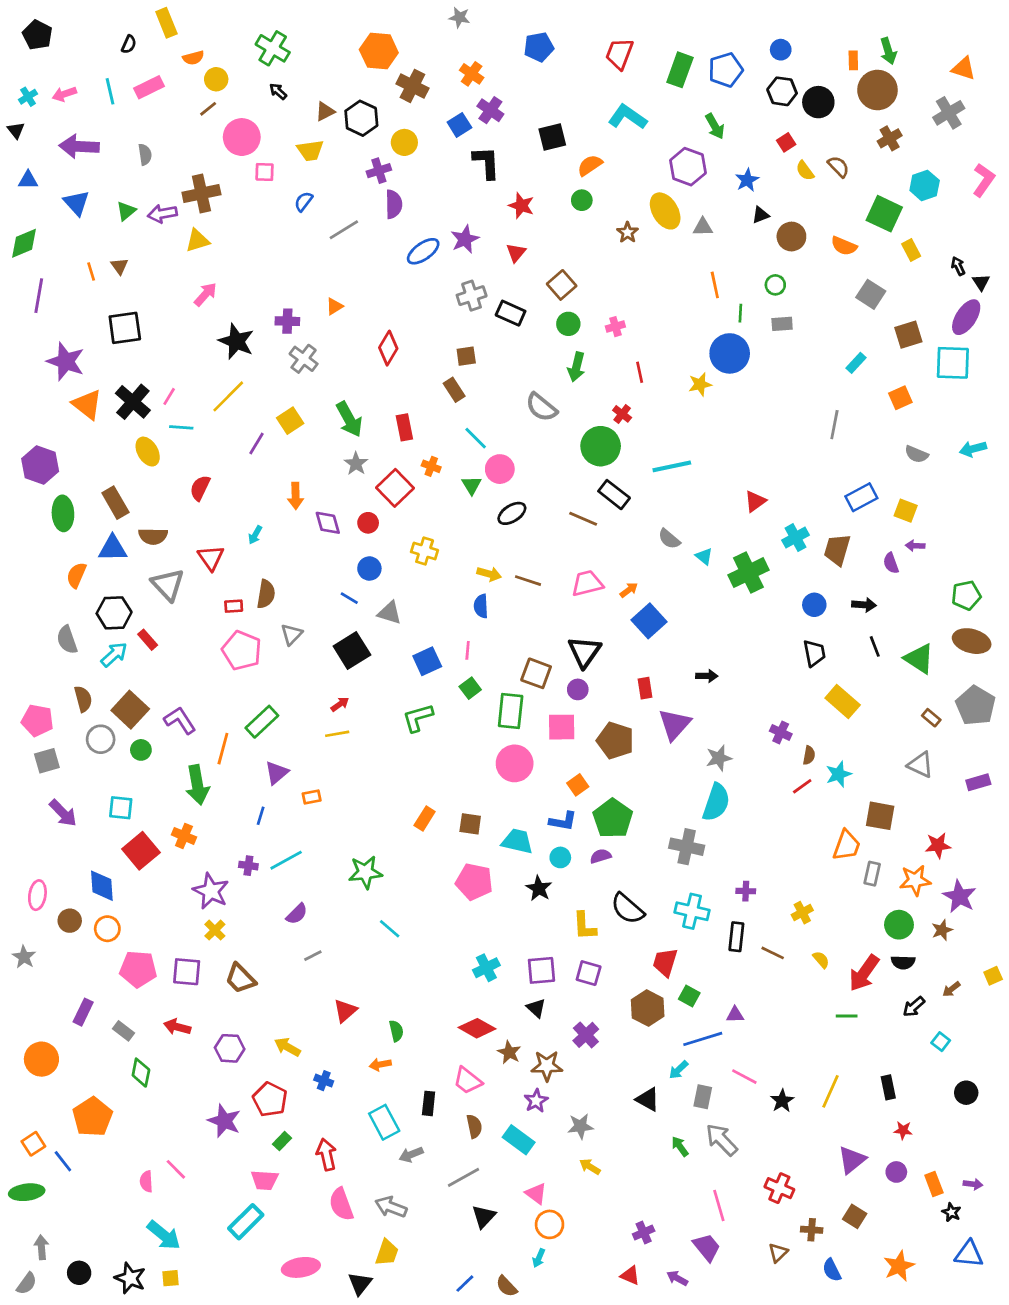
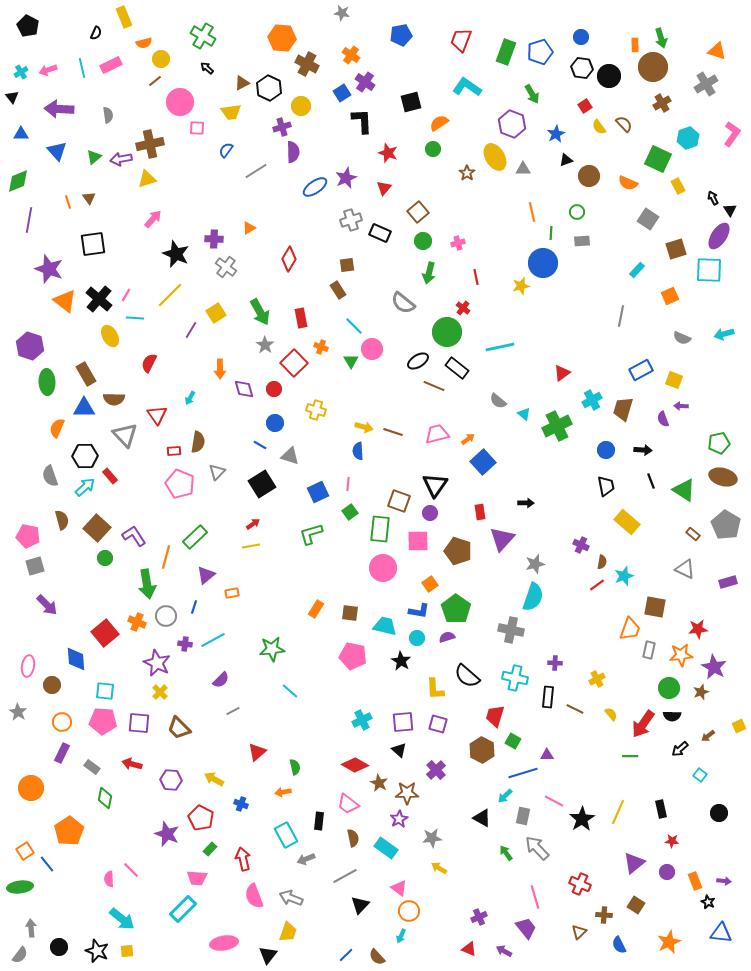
black ellipse: (512, 513) -> (418, 361), moved
gray circle: (101, 739) -> (166, 616), moved
cyan square: (121, 808) -> (105, 691), moved
orange circle: (107, 929) -> (62, 722), moved
black star: (782, 1101) -> (582, 819), size x1.4

